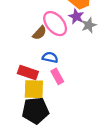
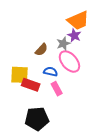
pink ellipse: (55, 24) -> (69, 62), moved
gray star: (89, 25) -> (63, 44), moved
yellow square: (34, 89) -> (20, 75), moved

